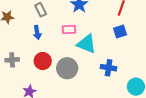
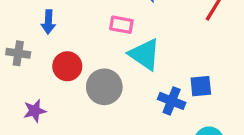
blue square: (120, 31) -> (201, 86), moved
blue arrow: (37, 33) -> (48, 22), moved

